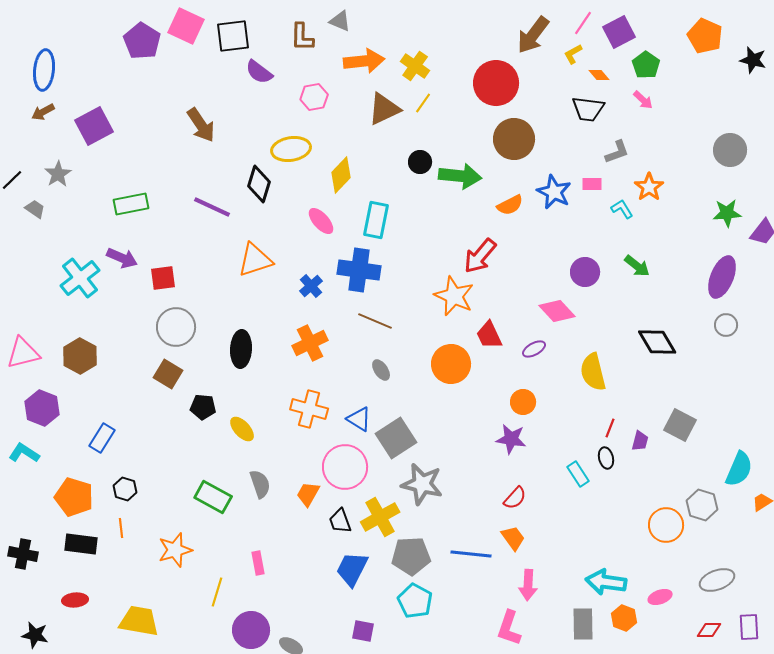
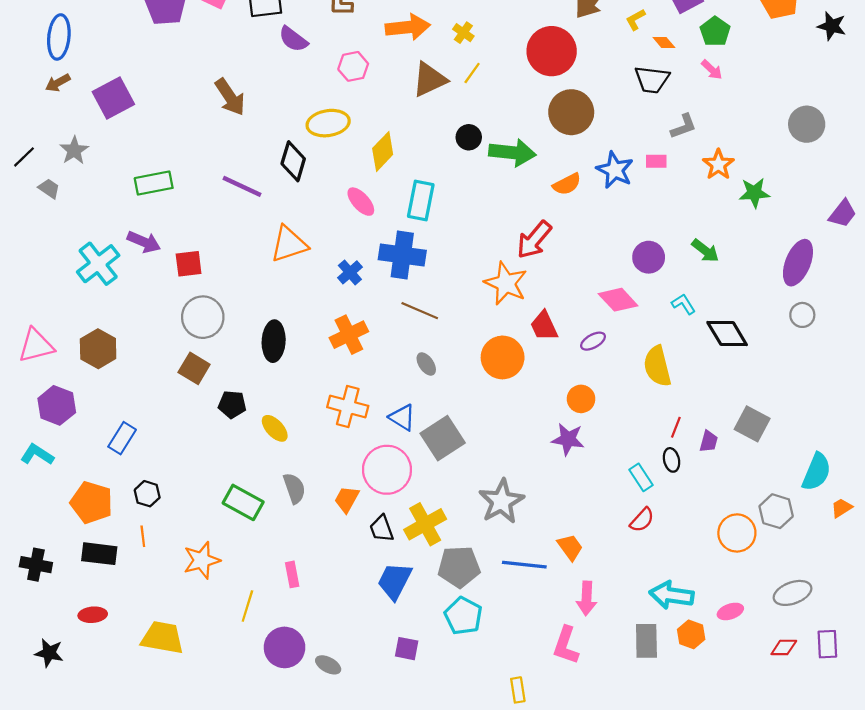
yellow cross: (415, 66) -> (463, 33), size x0.7
cyan L-shape: (622, 209) -> (683, 304), moved
green star: (727, 213) -> (754, 193), moved
gray star: (422, 484) -> (501, 501), moved, turned 30
red semicircle: (515, 498) -> (642, 520), moved

